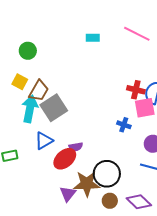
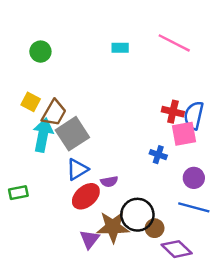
green circle: (28, 51) -> (40, 52), moved
blue triangle: (44, 141) -> (77, 169), moved
purple semicircle: (76, 147) -> (109, 182), moved
brown circle: (110, 201) -> (155, 228), moved

